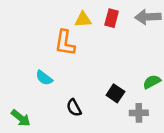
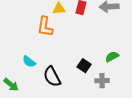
cyan semicircle: (44, 78) -> (29, 62), moved
black semicircle: (74, 108) -> (52, 77), size x1.5

